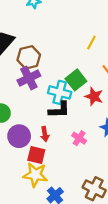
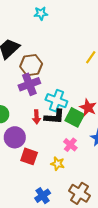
green square: (76, 80) -> (75, 117), moved, turned -30
red arrow: (45, 134) -> (36, 117), moved
yellow star: (35, 175) -> (58, 164), moved, size x0.6

